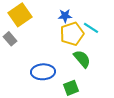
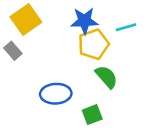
blue star: (65, 16) -> (84, 21), size x1.5
cyan line: (91, 28) -> (126, 27), moved, turned -49

